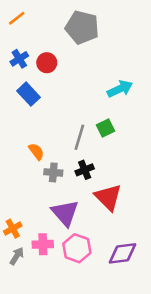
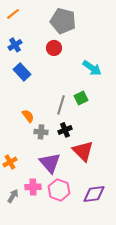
red circle: (47, 63) -> (54, 48), moved
cyan arrow: (120, 89) -> (92, 68), turned 60
orange cross: (13, 229) -> (10, 162), moved

